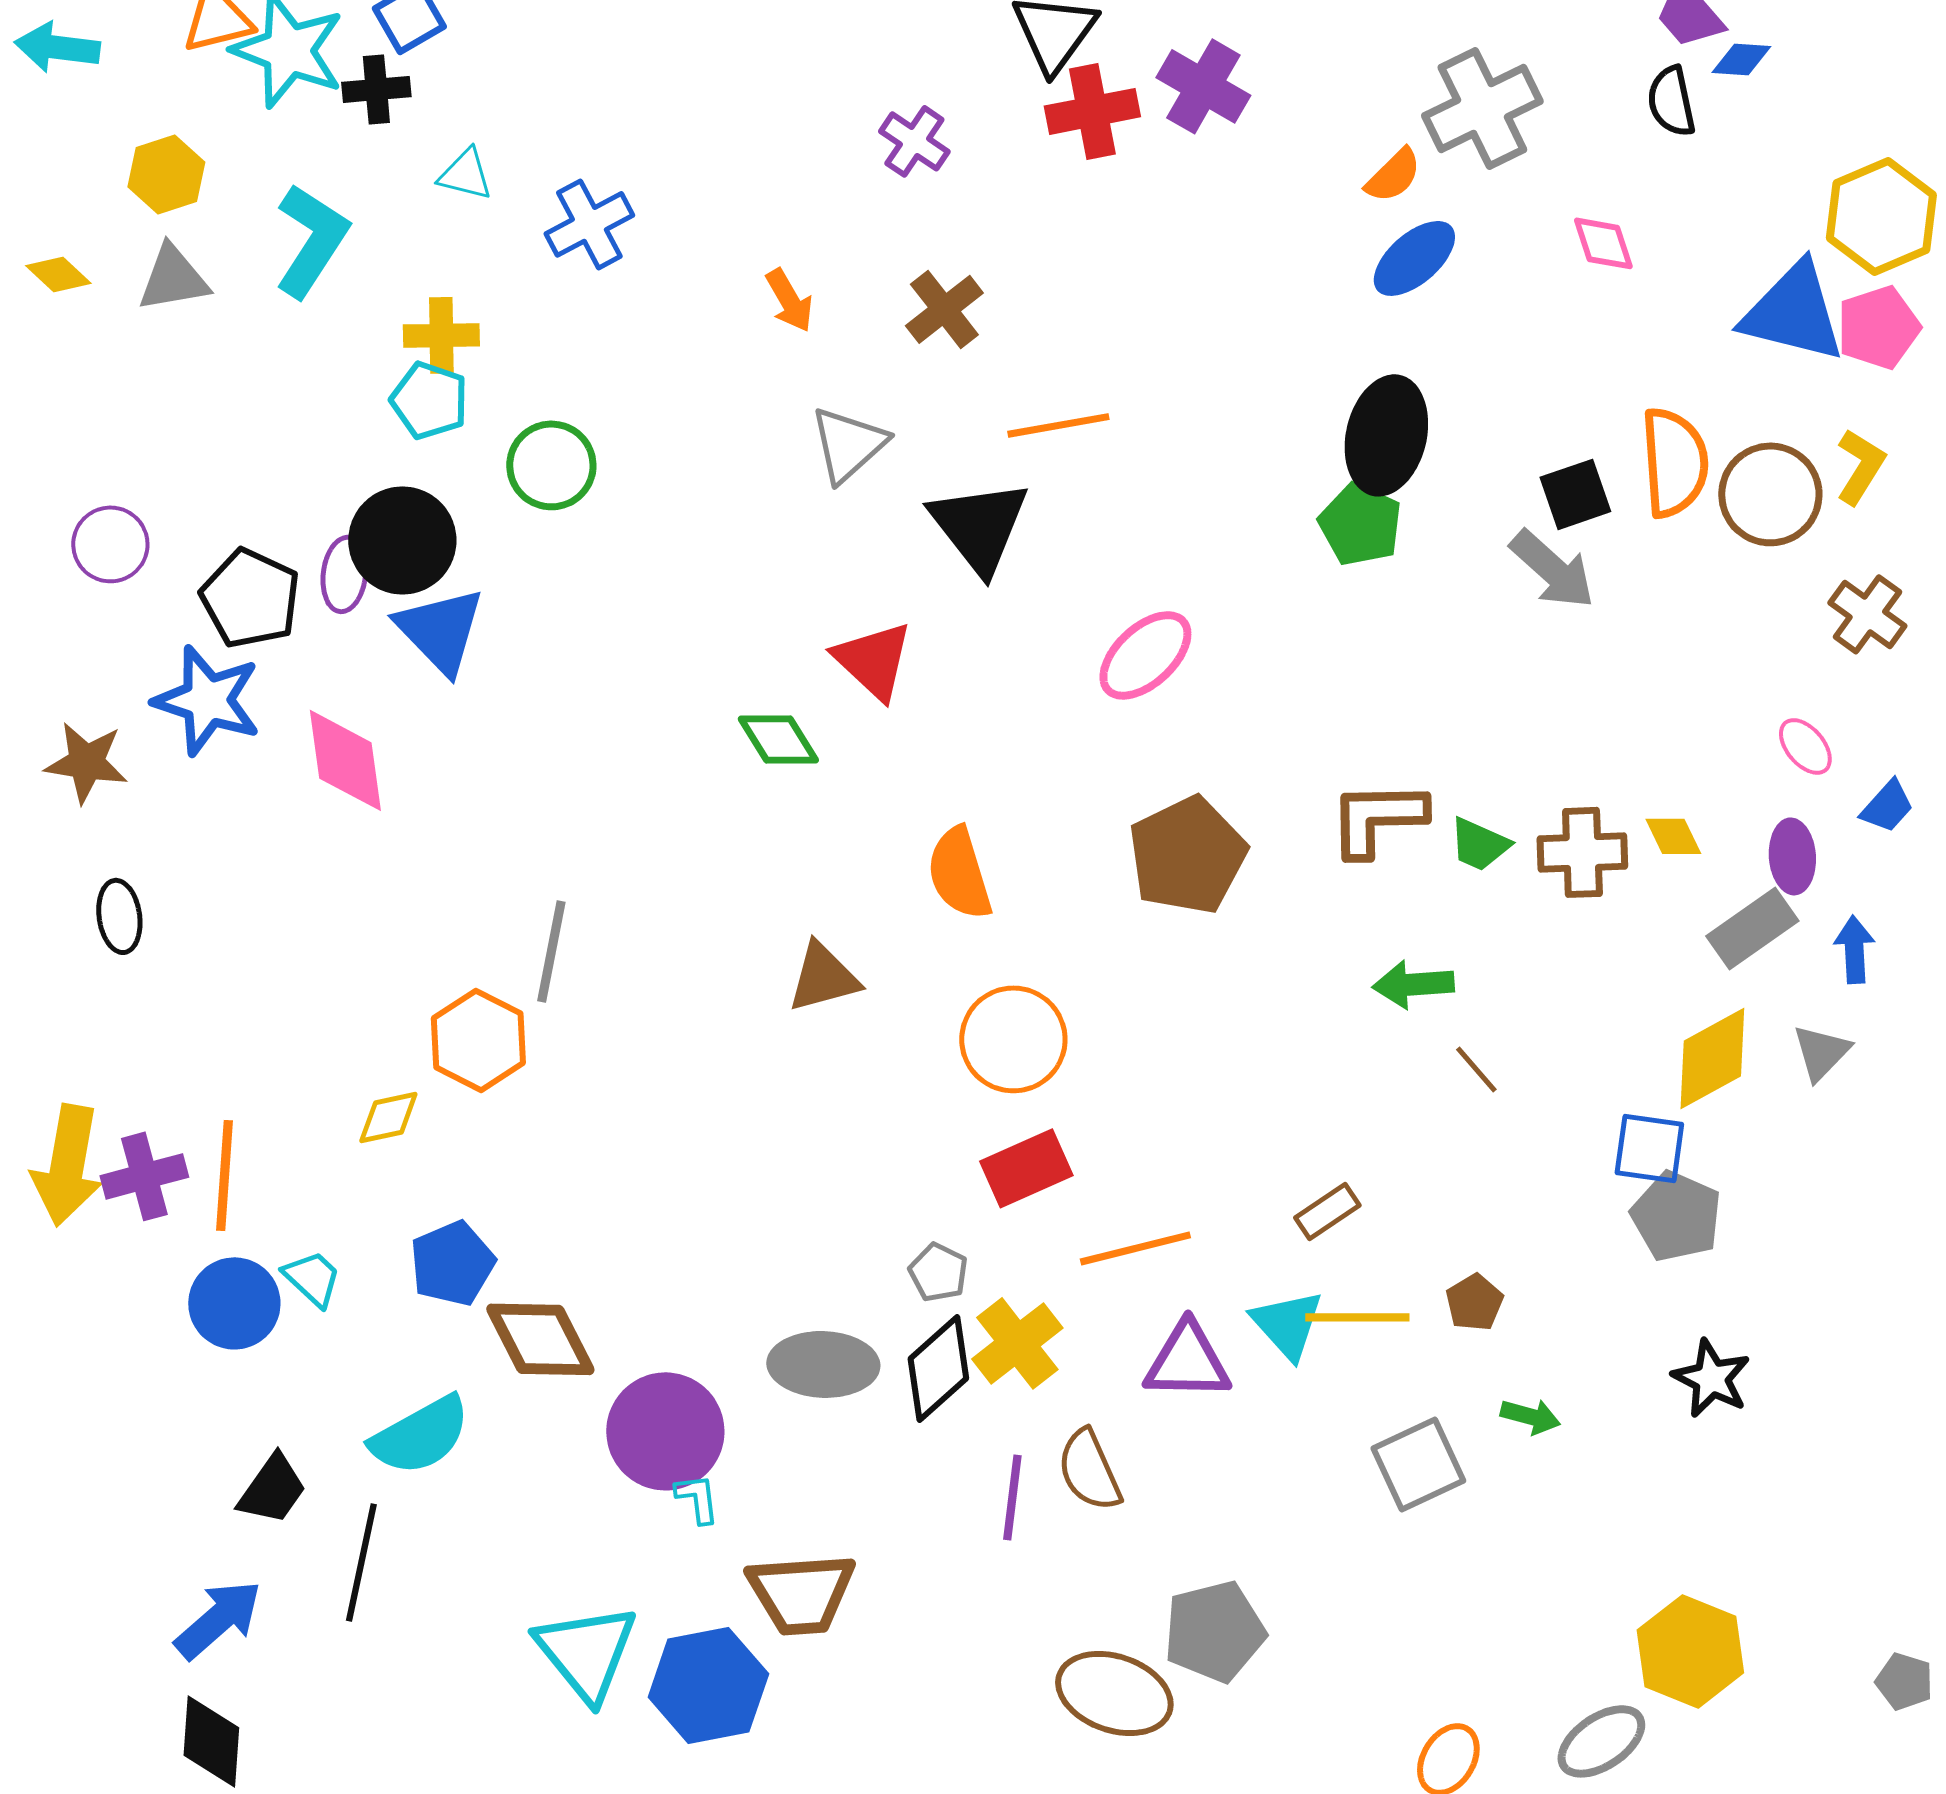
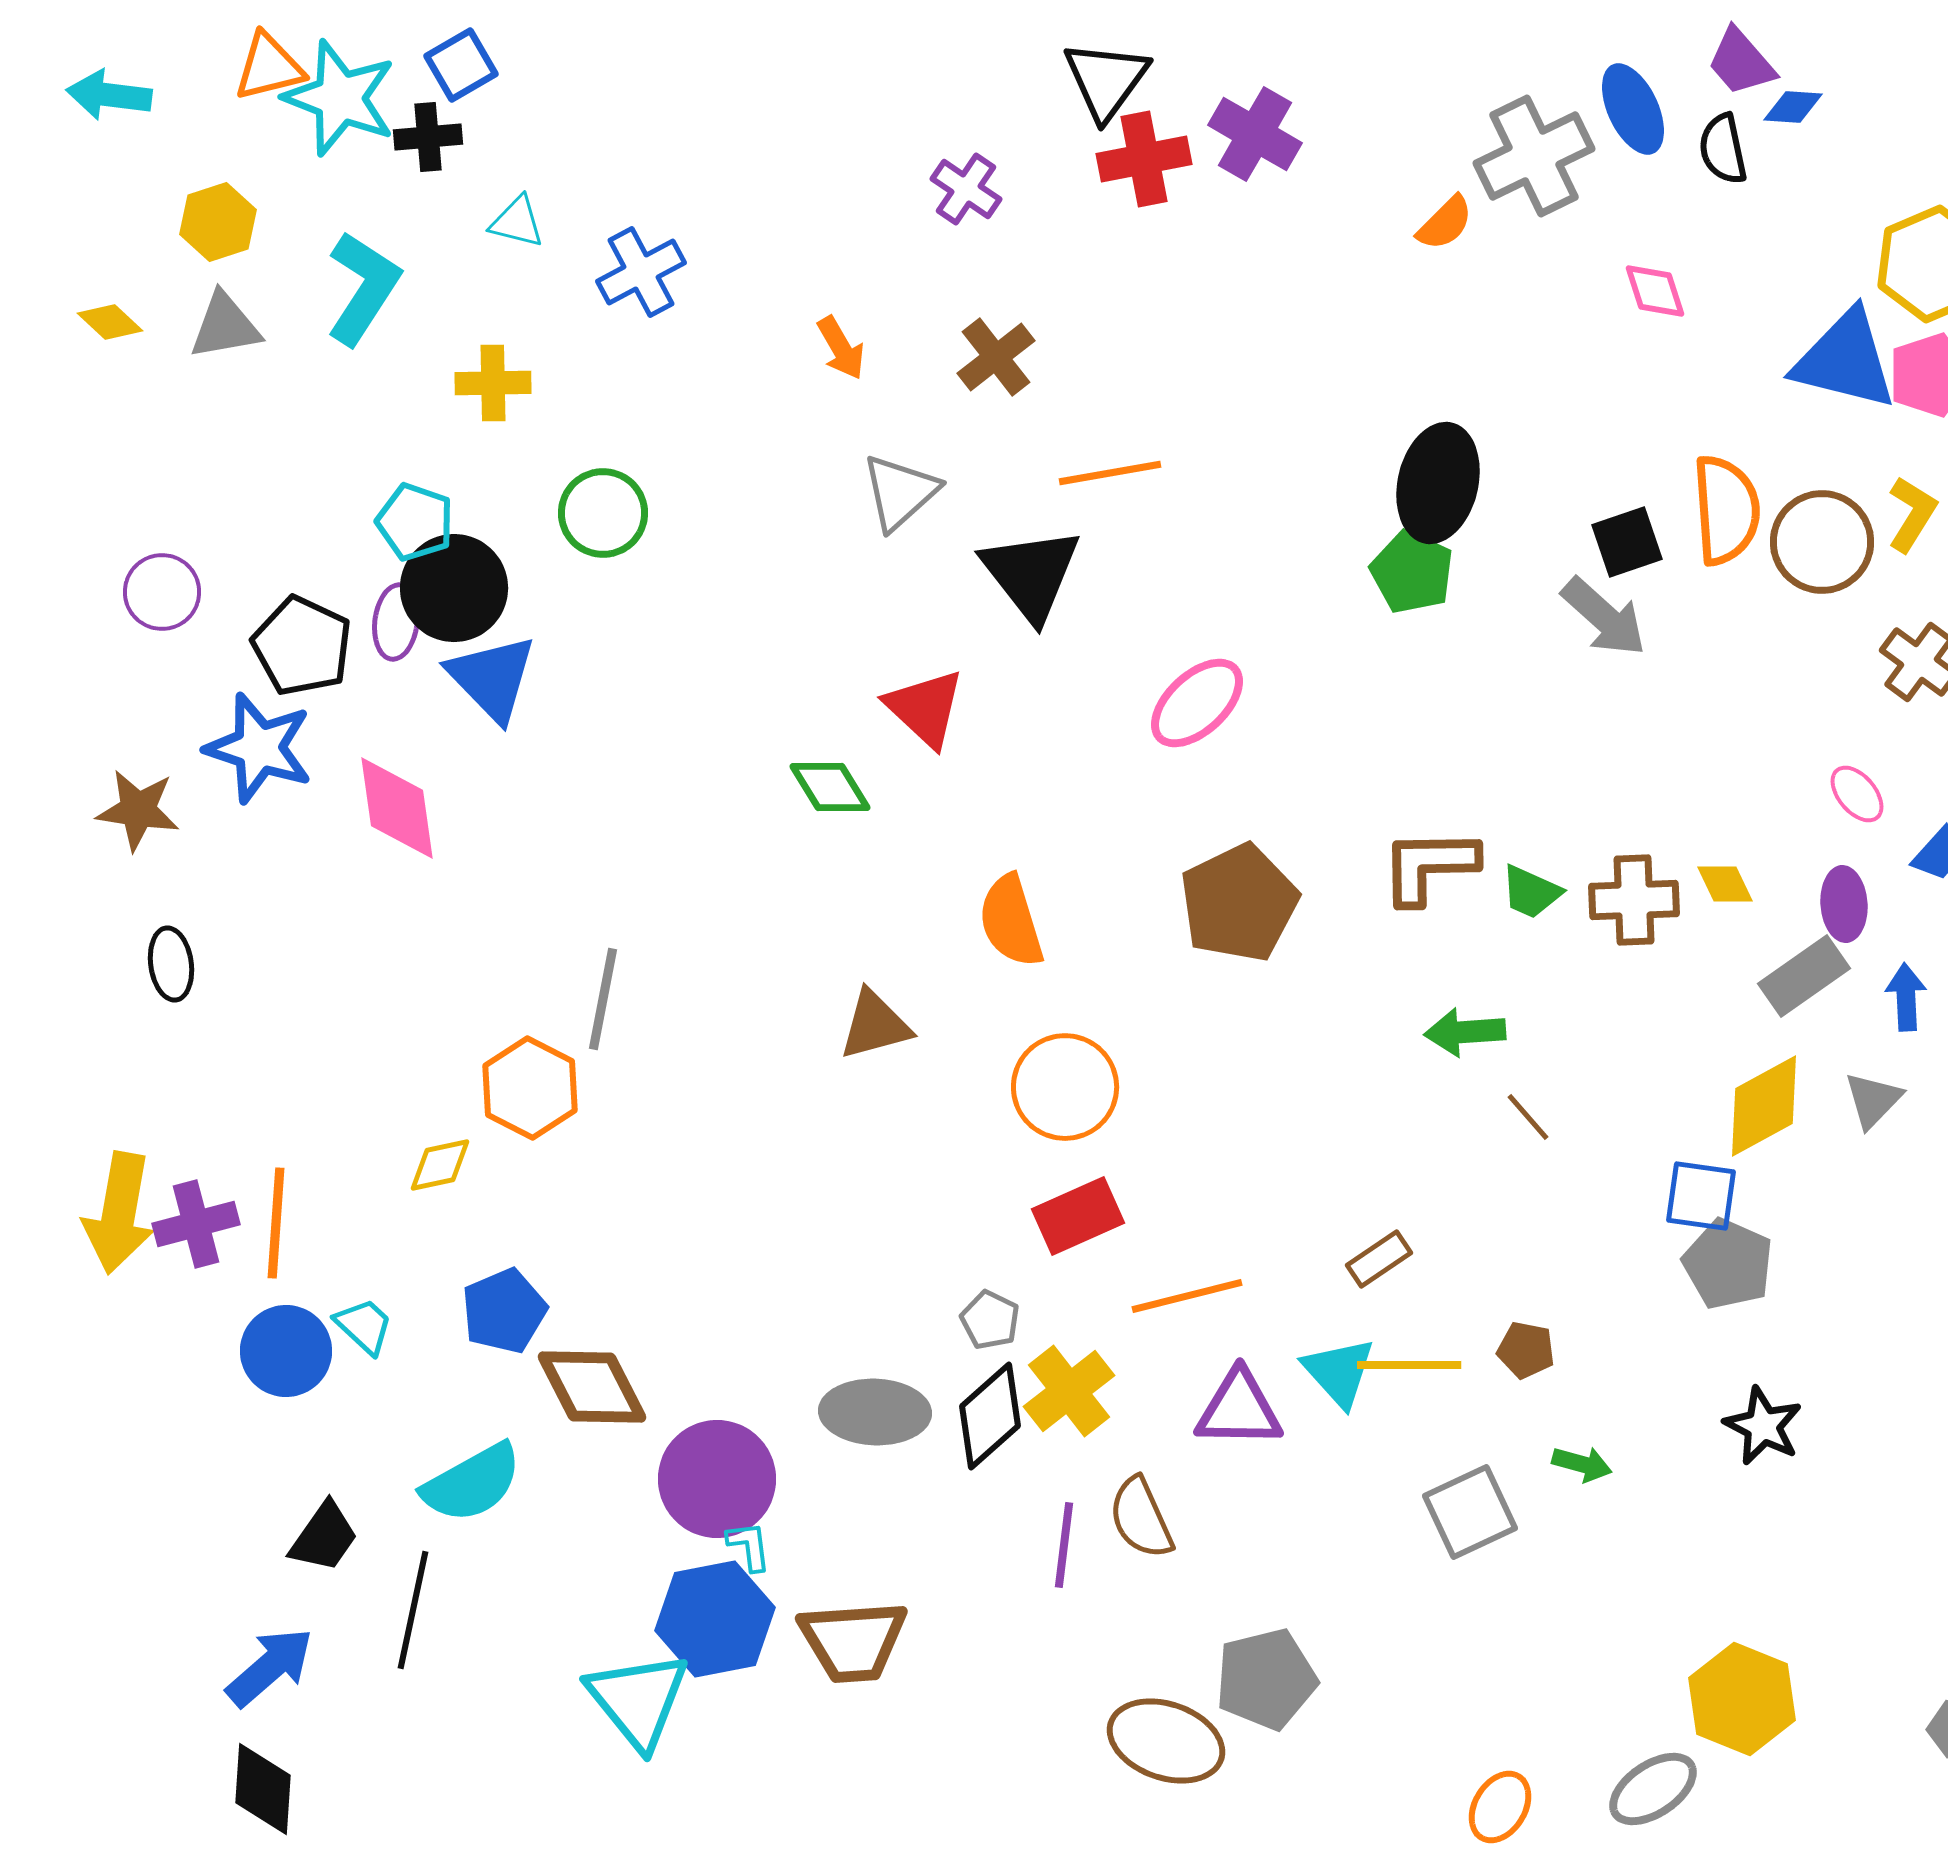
blue ellipse: (1414, 258) -> (1633, 109), moved, turned -74
cyan pentagon: (429, 400) -> (415, 522), moved
brown pentagon: (1474, 1302) -> (1526, 1350), turned -30
blue hexagon: (708, 1685) -> (715, 1619), moved

